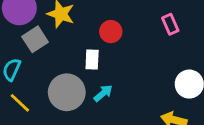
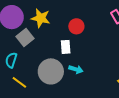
cyan arrow: (103, 93) -> (76, 69), turned 64

